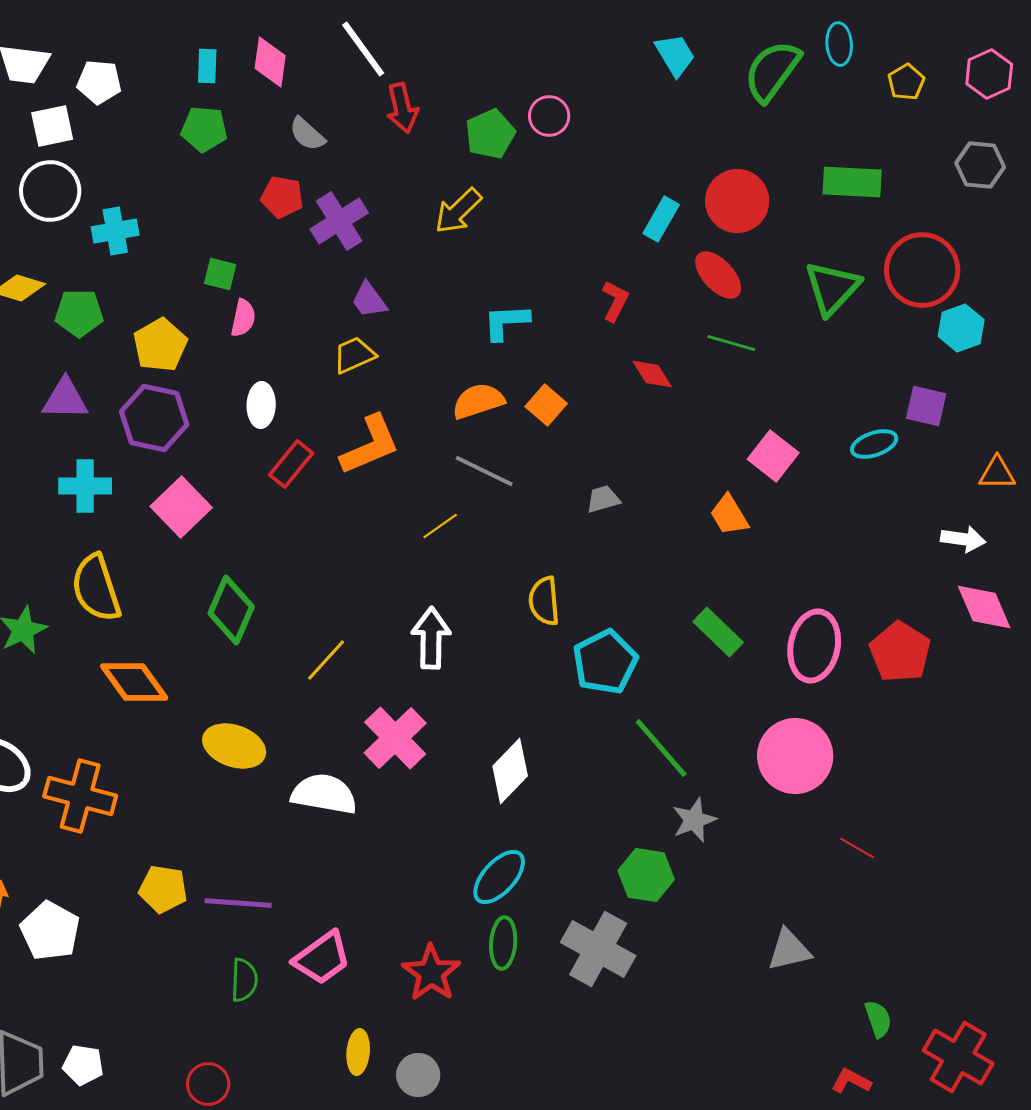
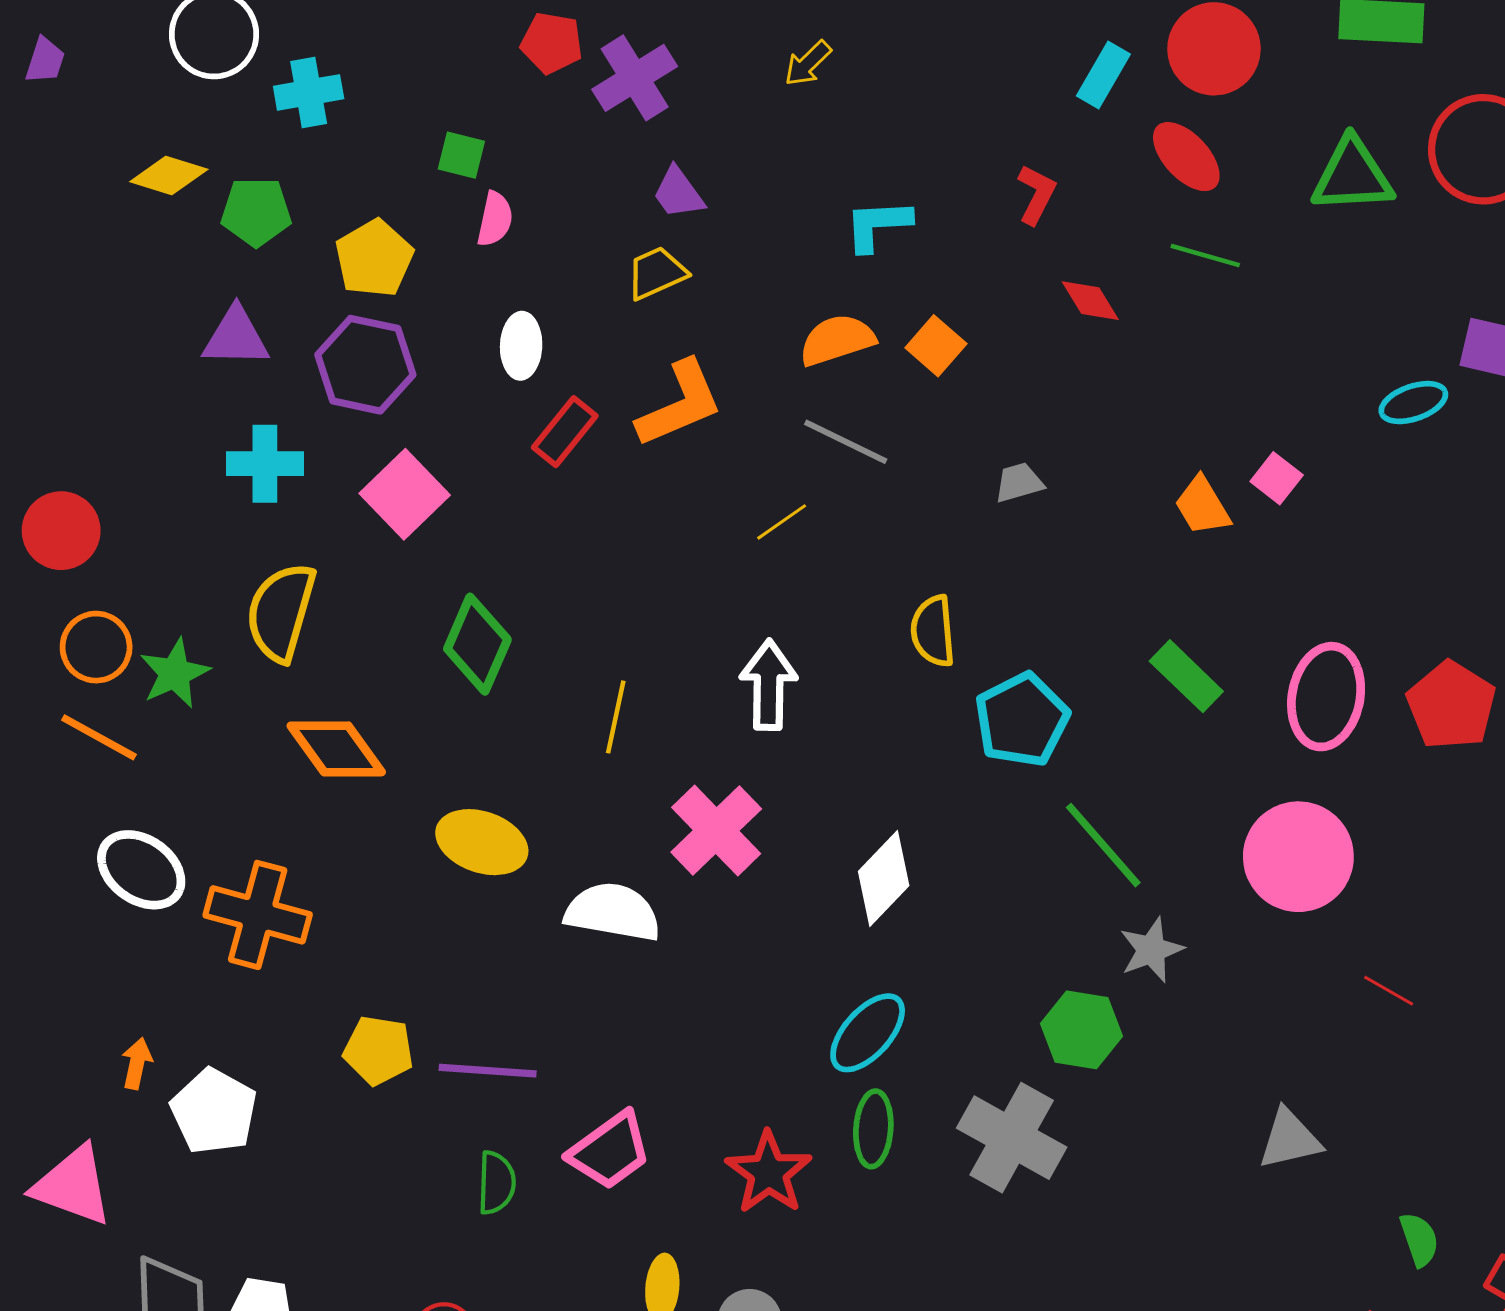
yellow arrow: (458, 211) -> (808, 63), size x0.7
green triangle: (832, 288) -> (1352, 175), turned 44
pink square: (773, 456) -> (1277, 478), moved, size x0.7
yellow semicircle: (96, 588) -> (281, 612), turned 34
yellow line: (326, 660) -> (616, 717), turned -30

